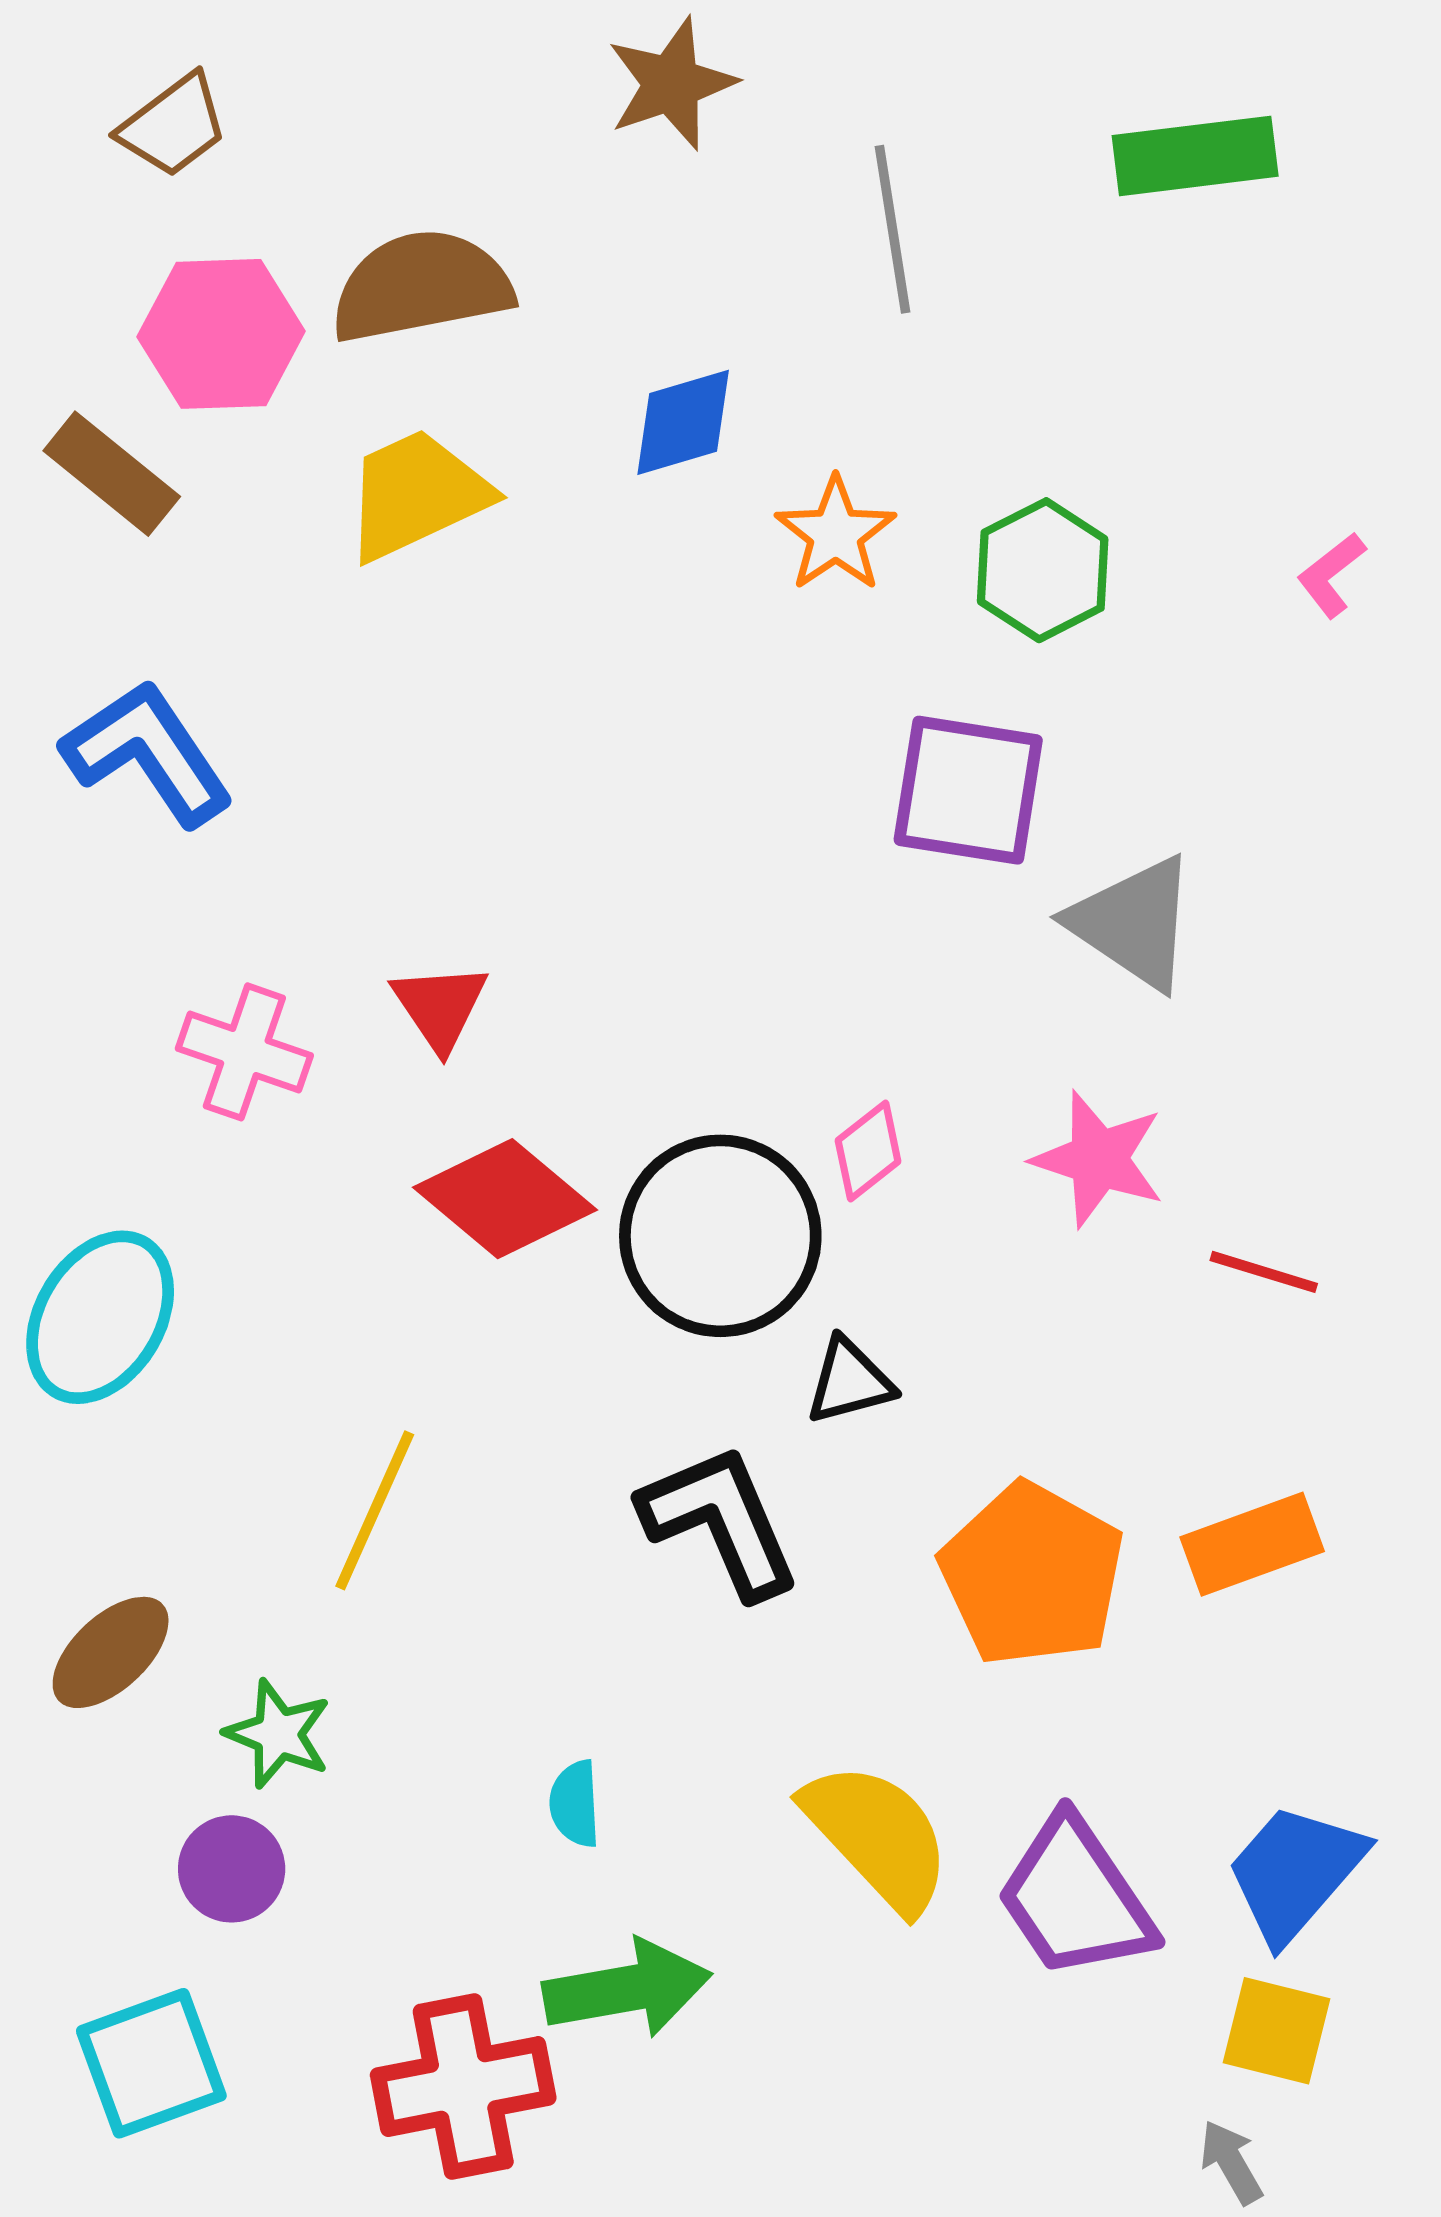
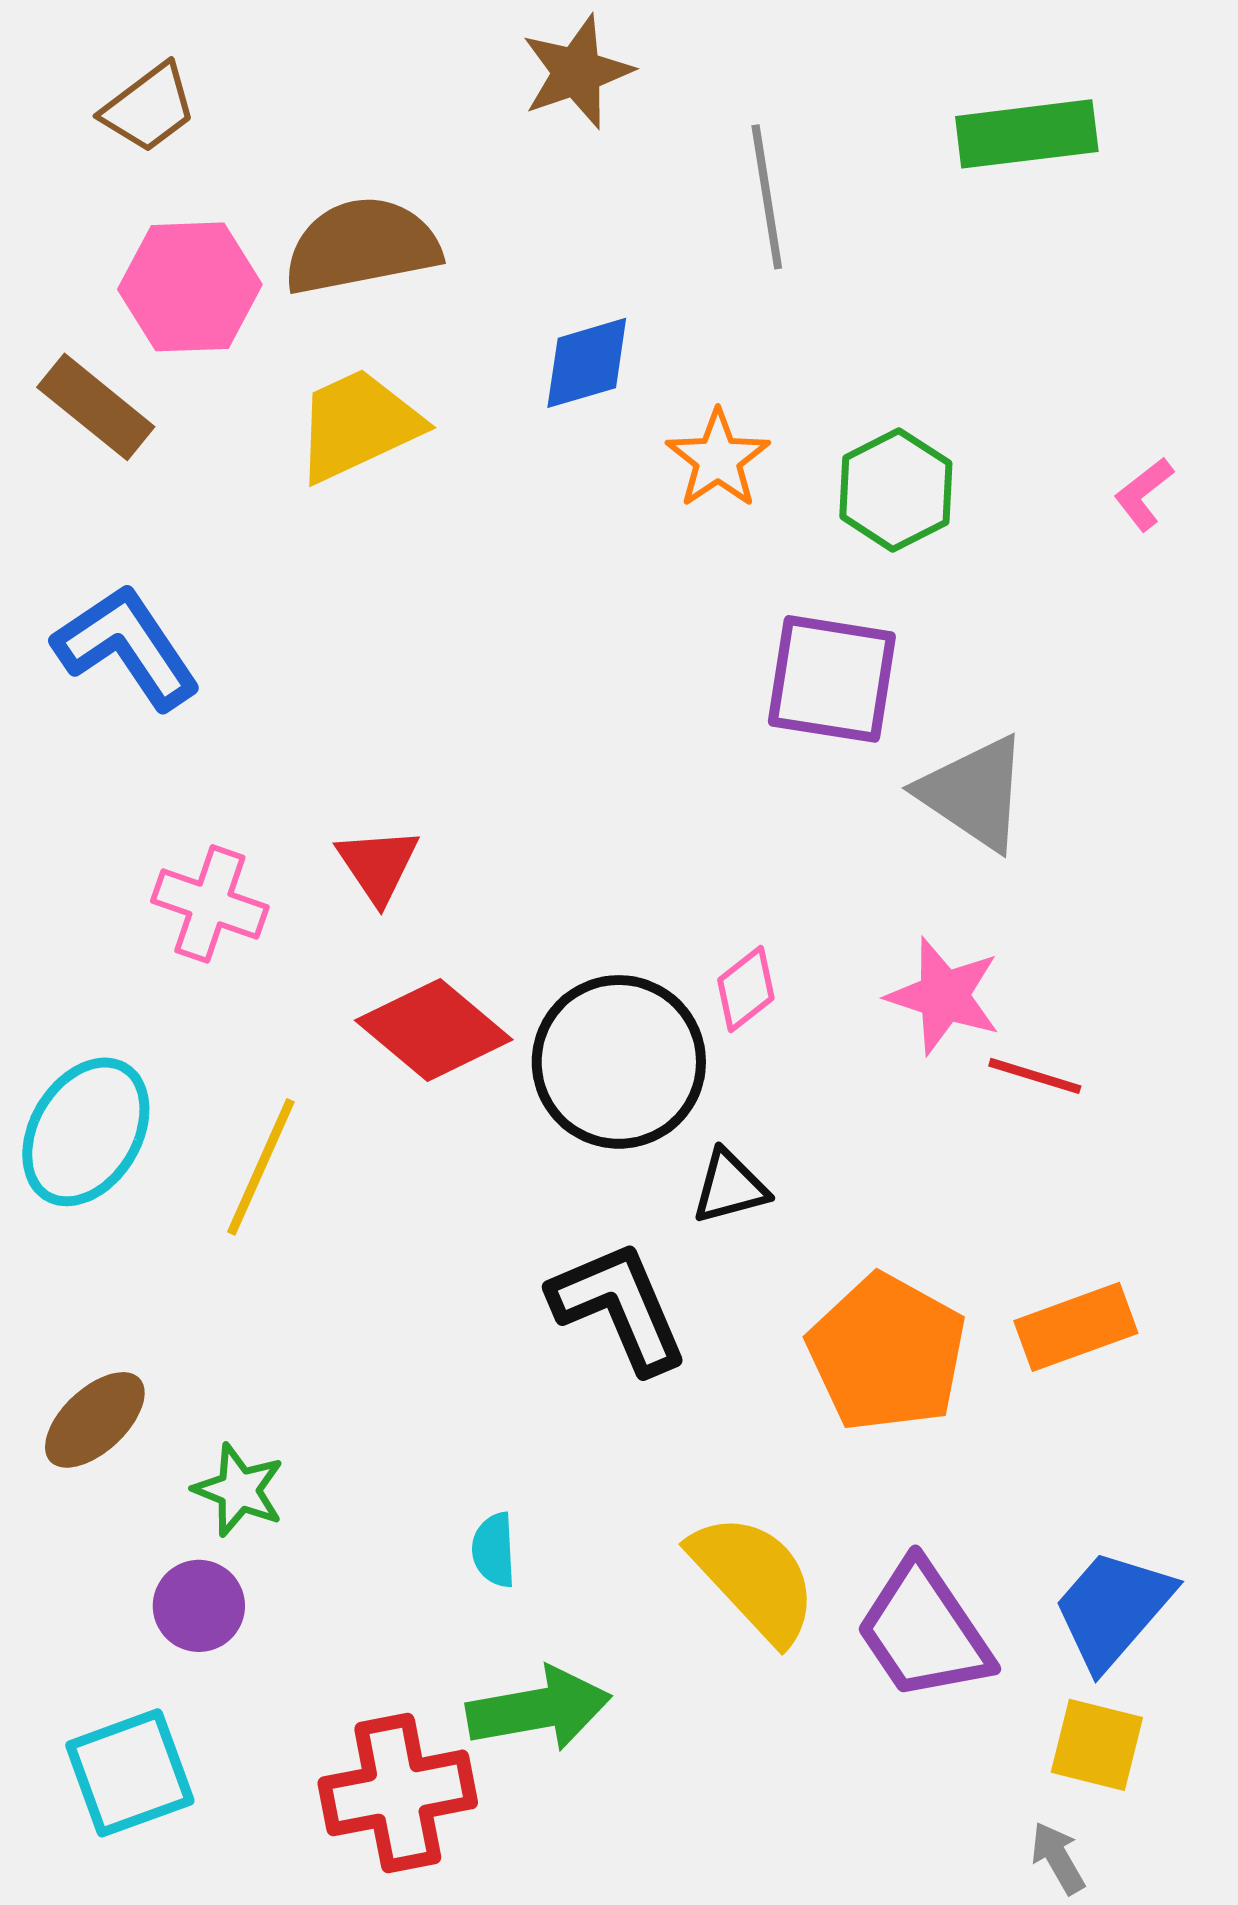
red line: (1264, 1272) -> (1035, 1076), moved
yellow line: (375, 1510) -> (261, 1167), moved

